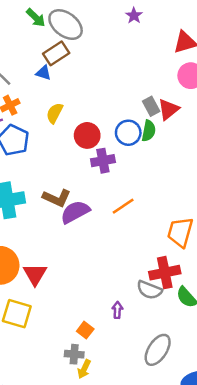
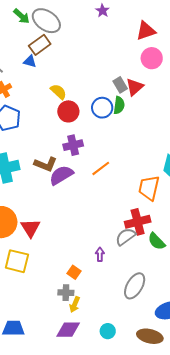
yellow semicircle: (55, 113) -> (58, 92), moved, turned 108
purple cross: (103, 161) -> (73, 145), moved
gray semicircle: (149, 290) -> (126, 237), turned 125

